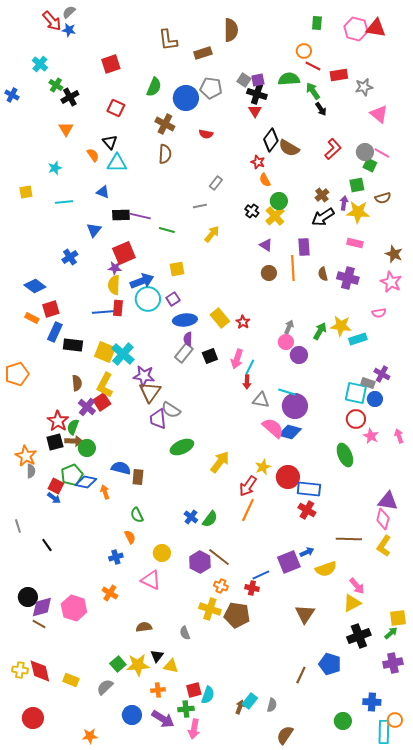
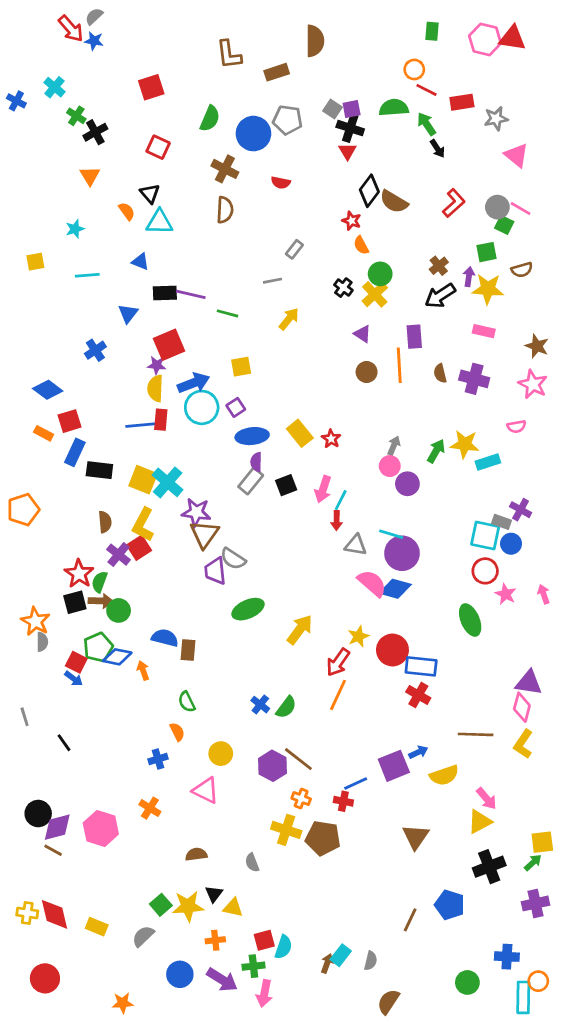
blue cross: (12, 95) -> (16, 101), moved

